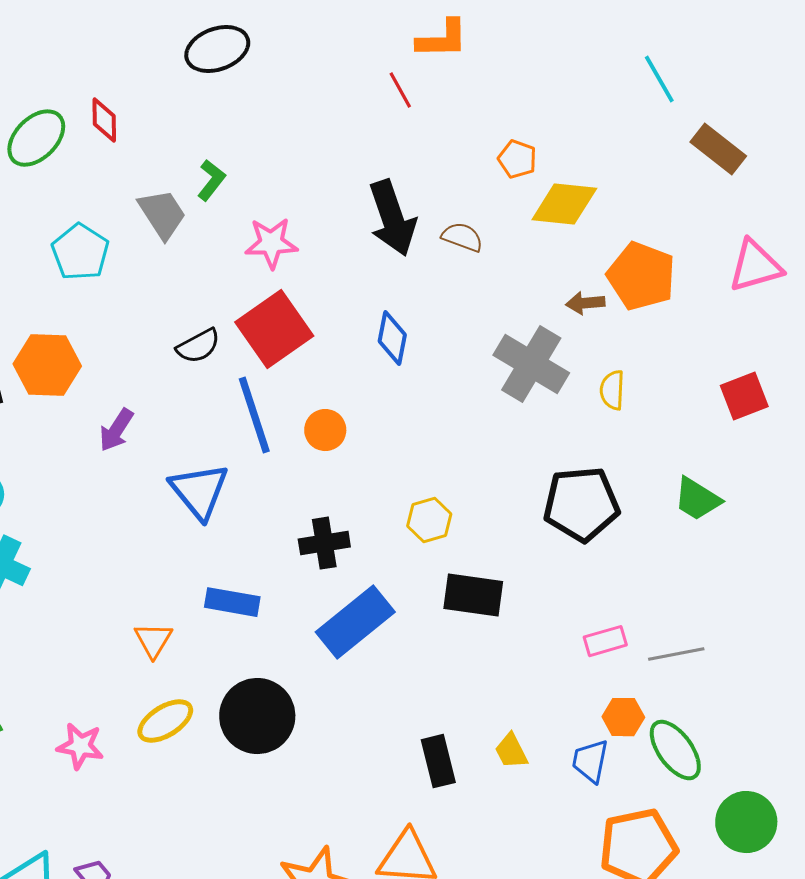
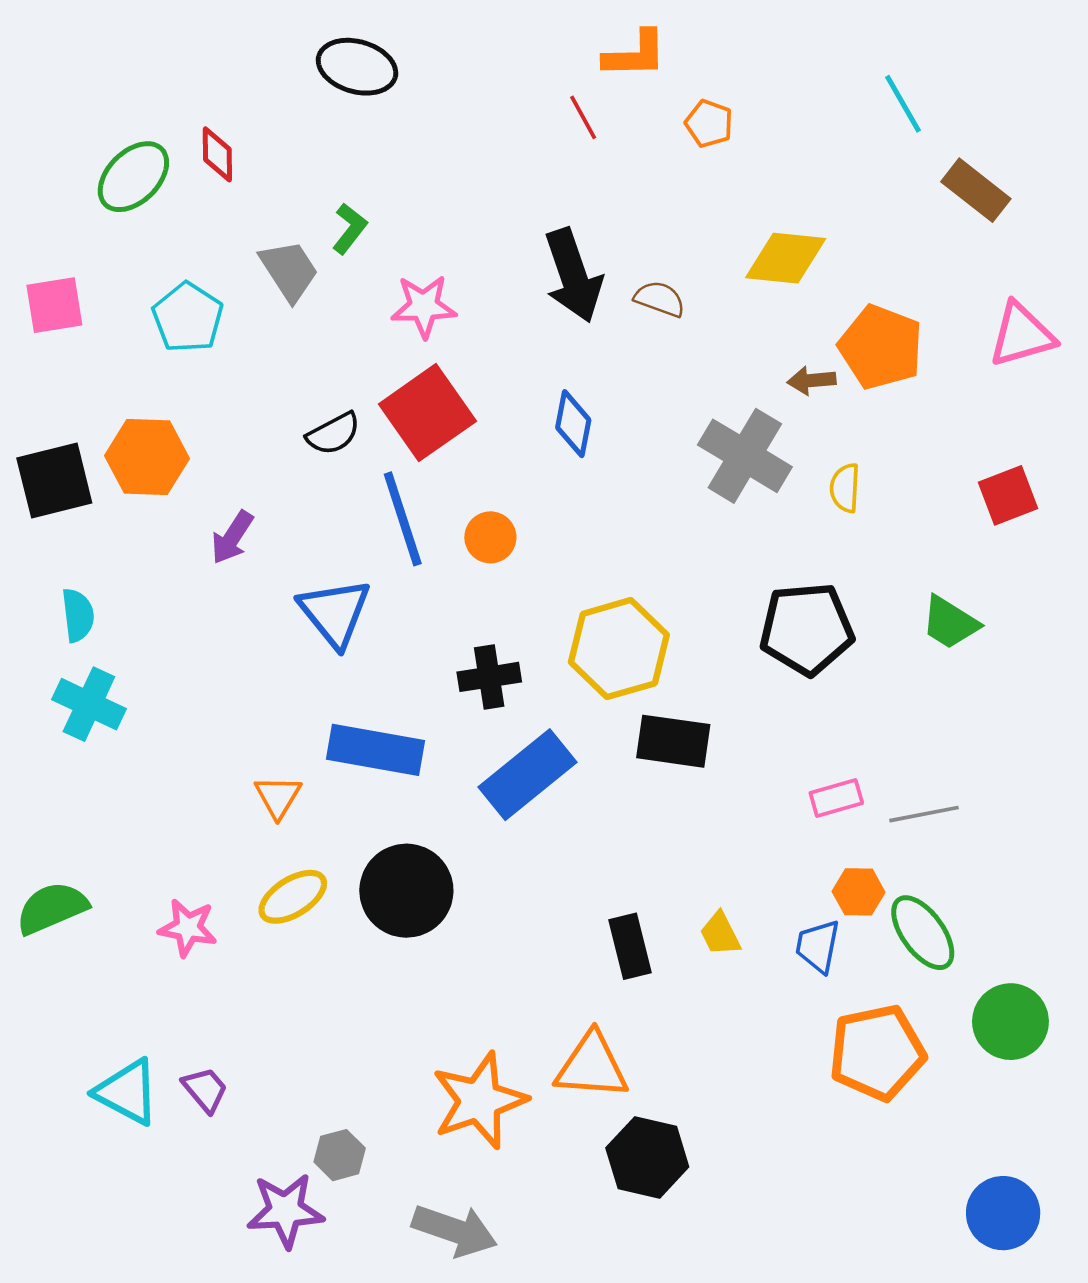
black ellipse: (217, 49) -> (357, 67), turned 36
orange pentagon: (517, 159) -> (709, 124), moved
yellow hexagon: (429, 520) -> (619, 649), size x1.8
blue rectangle: (232, 602) -> (376, 750), size x1.4

